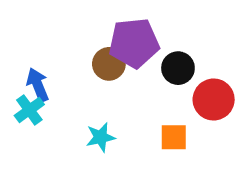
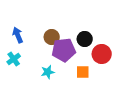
purple pentagon: (134, 43) -> (64, 50), moved
blue arrow: (38, 85) -> (18, 35), moved

